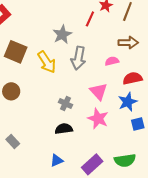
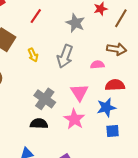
red line: (90, 19) -> (36, 16), moved
gray star: (62, 35) -> (75, 23), moved, turned -30
yellow arrow: (47, 62) -> (33, 55), size x0.6
gray cross: (66, 103) -> (45, 99), size x1.5

